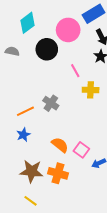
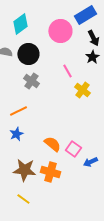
black circle: (47, 49) -> (28, 54), moved
yellow cross: (91, 90) -> (82, 90), turned 35
gray cross: (51, 103) -> (31, 81), moved

